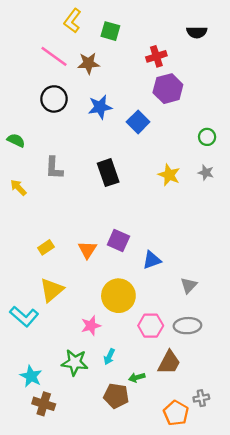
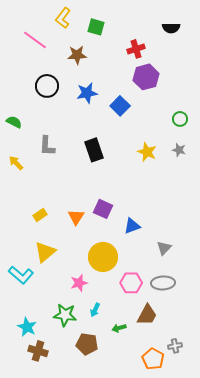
pink line: (54, 56) -> (35, 40), moved
brown pentagon: (116, 396) -> (87, 344), moved

